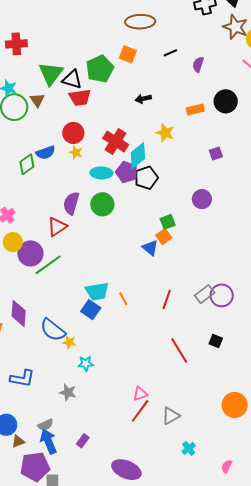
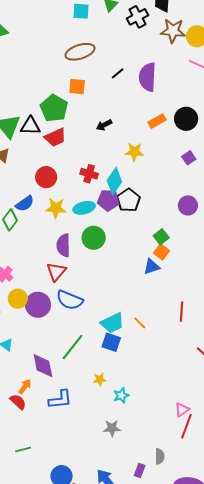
purple semicircle: (198, 64) -> (147, 77), size x1.8
red trapezoid: (80, 98) -> (55, 137), moved
black circle: (226, 101) -> (186, 119), moved
red cross: (116, 141) -> (89, 174), size x0.7
yellow star: (76, 152) -> (56, 208), moved, size x1.5
blue triangle: (150, 248) -> (152, 267), turned -42
green line: (48, 265) -> (73, 347), moved
blue semicircle: (53, 330) -> (70, 300), moved
blue L-shape: (22, 378) -> (60, 399), moved
gray semicircle: (45, 425) -> (160, 456), moved, turned -49

